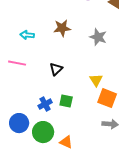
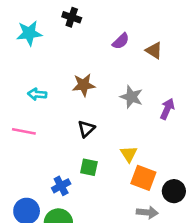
black triangle: (56, 69) -> (86, 129), moved
green square: (66, 101) -> (89, 167), moved

